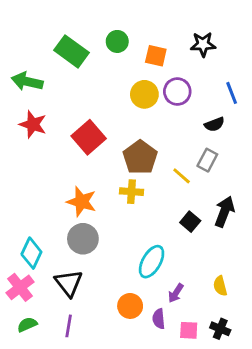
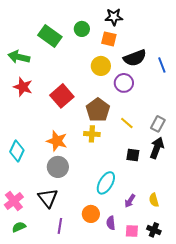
black star: (203, 44) -> (114, 17), moved
purple circle: (177, 92) -> (124, 83), moved
black semicircle: (214, 124) -> (135, 58), moved, size x1.6
gray rectangle: (207, 160) -> (158, 124), moved
black square: (190, 222) -> (133, 155), turned -32
cyan diamond: (31, 253) -> (17, 151), moved
purple arrow: (176, 293) -> (130, 201), moved
purple line: (69, 326) -> (60, 226), moved

